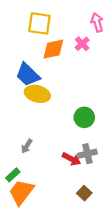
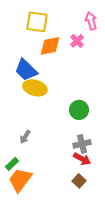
red arrow: (71, 159) -> (82, 159), moved

